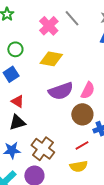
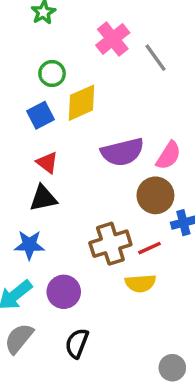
gray line: (72, 18) -> (155, 58), moved
yellow diamond: (51, 59) -> (81, 103), moved, turned -40
brown cross: (43, 149) -> (110, 244), moved, turned 30

